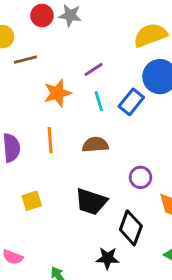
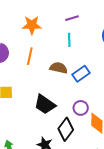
orange star: (57, 93) -> (32, 25), moved
blue rectangle: (131, 102) -> (81, 74), moved
purple circle: (141, 177) -> (81, 108), moved

